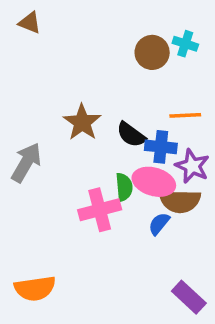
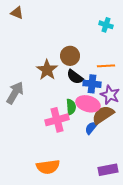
brown circle: (152, 52) -> (70, 56), moved
brown semicircle: (180, 201) -> (103, 115), turned 145
orange semicircle: (35, 288) -> (48, 167), moved
purple rectangle: (189, 297) -> (108, 170), turned -54

